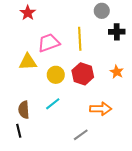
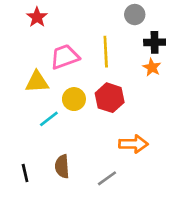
orange star: (117, 72) -> (152, 67), moved
cyan line: (53, 104) -> (49, 119), moved
brown semicircle: (24, 110) -> (62, 166), moved

